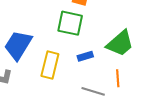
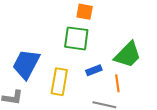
orange line: (118, 78) -> (117, 83), moved

